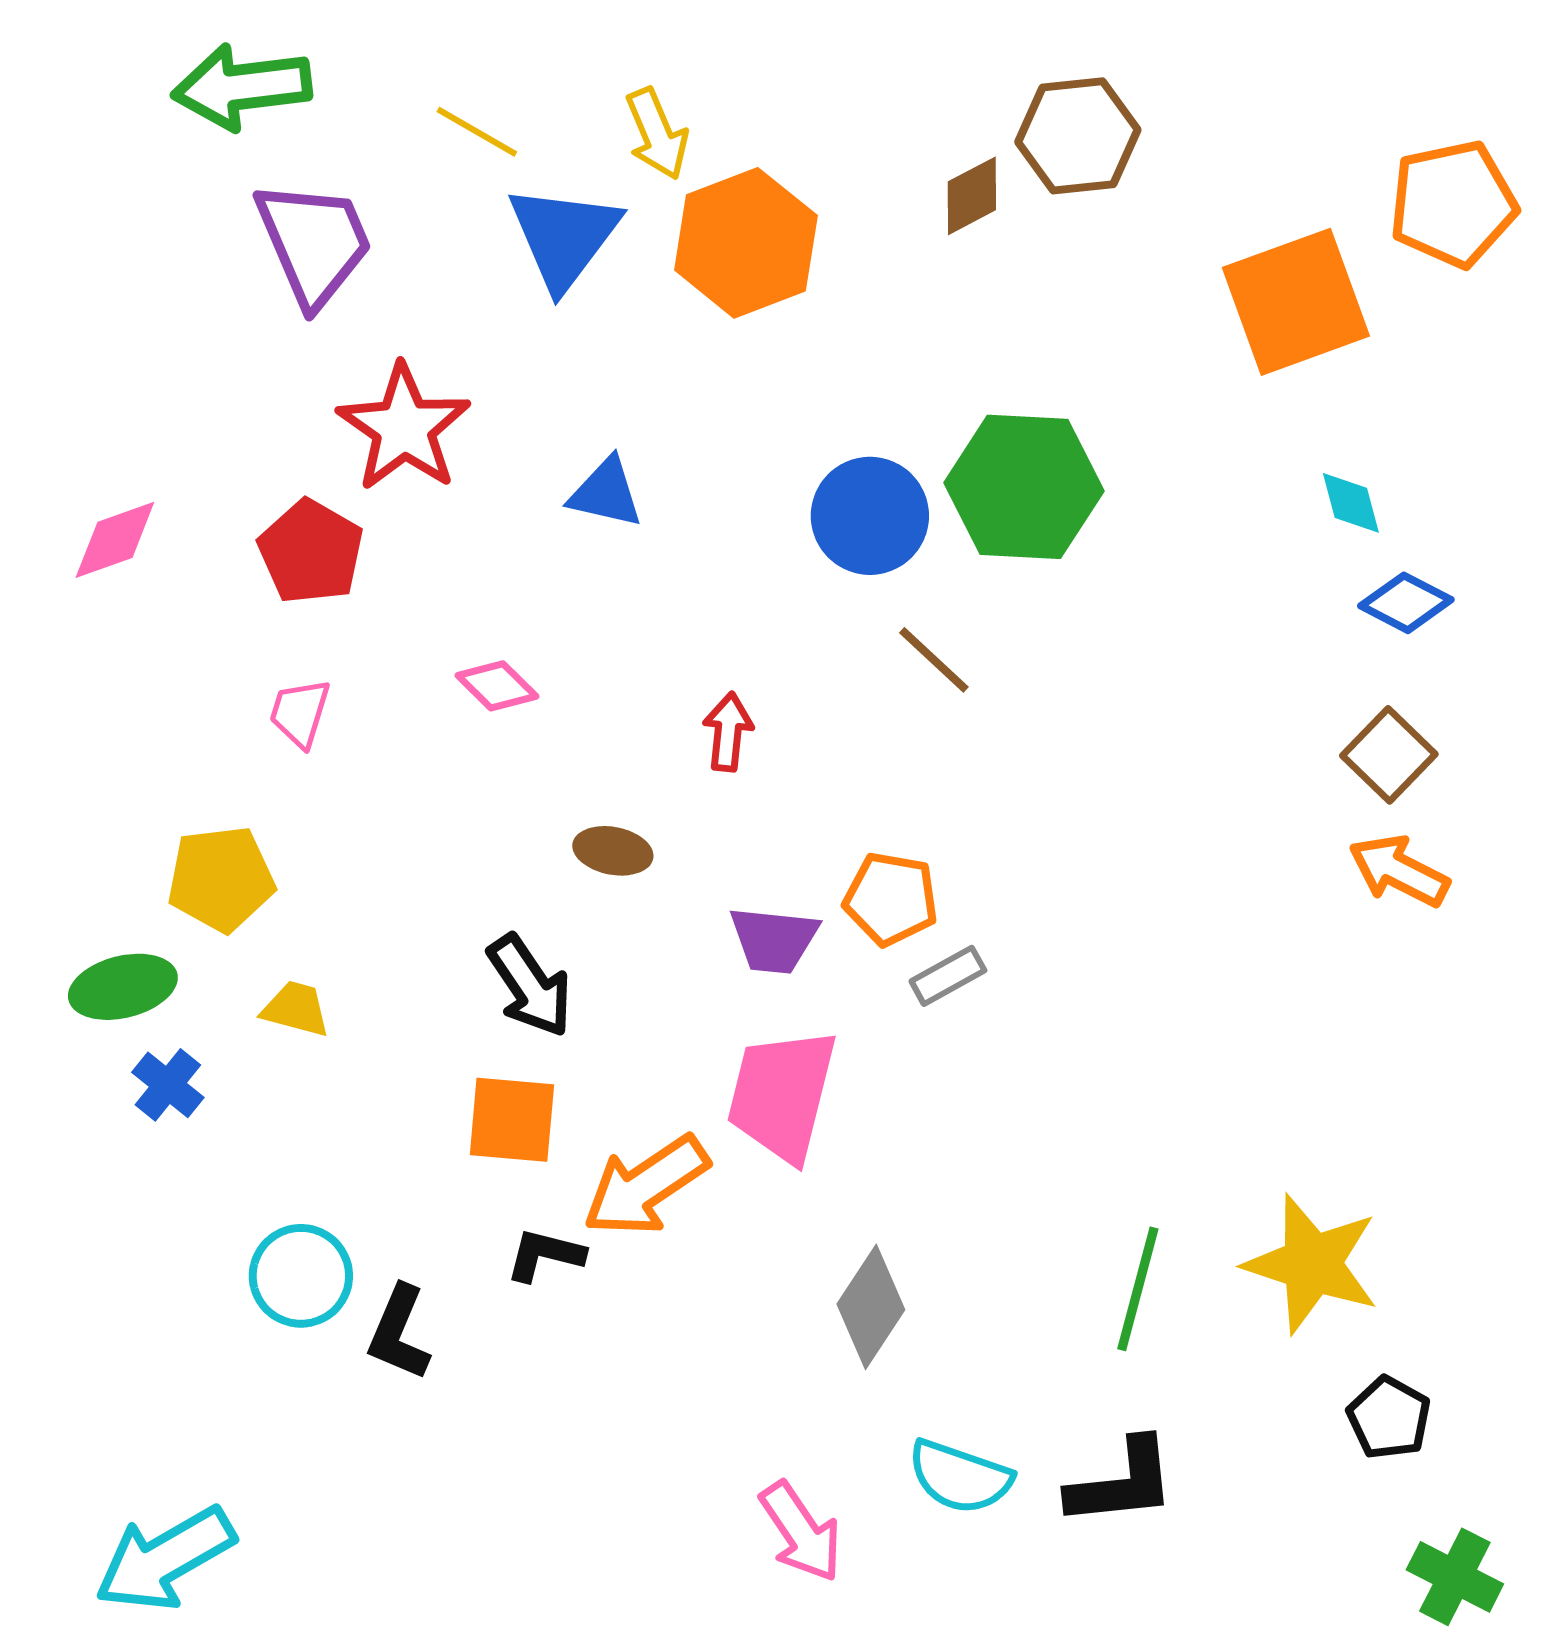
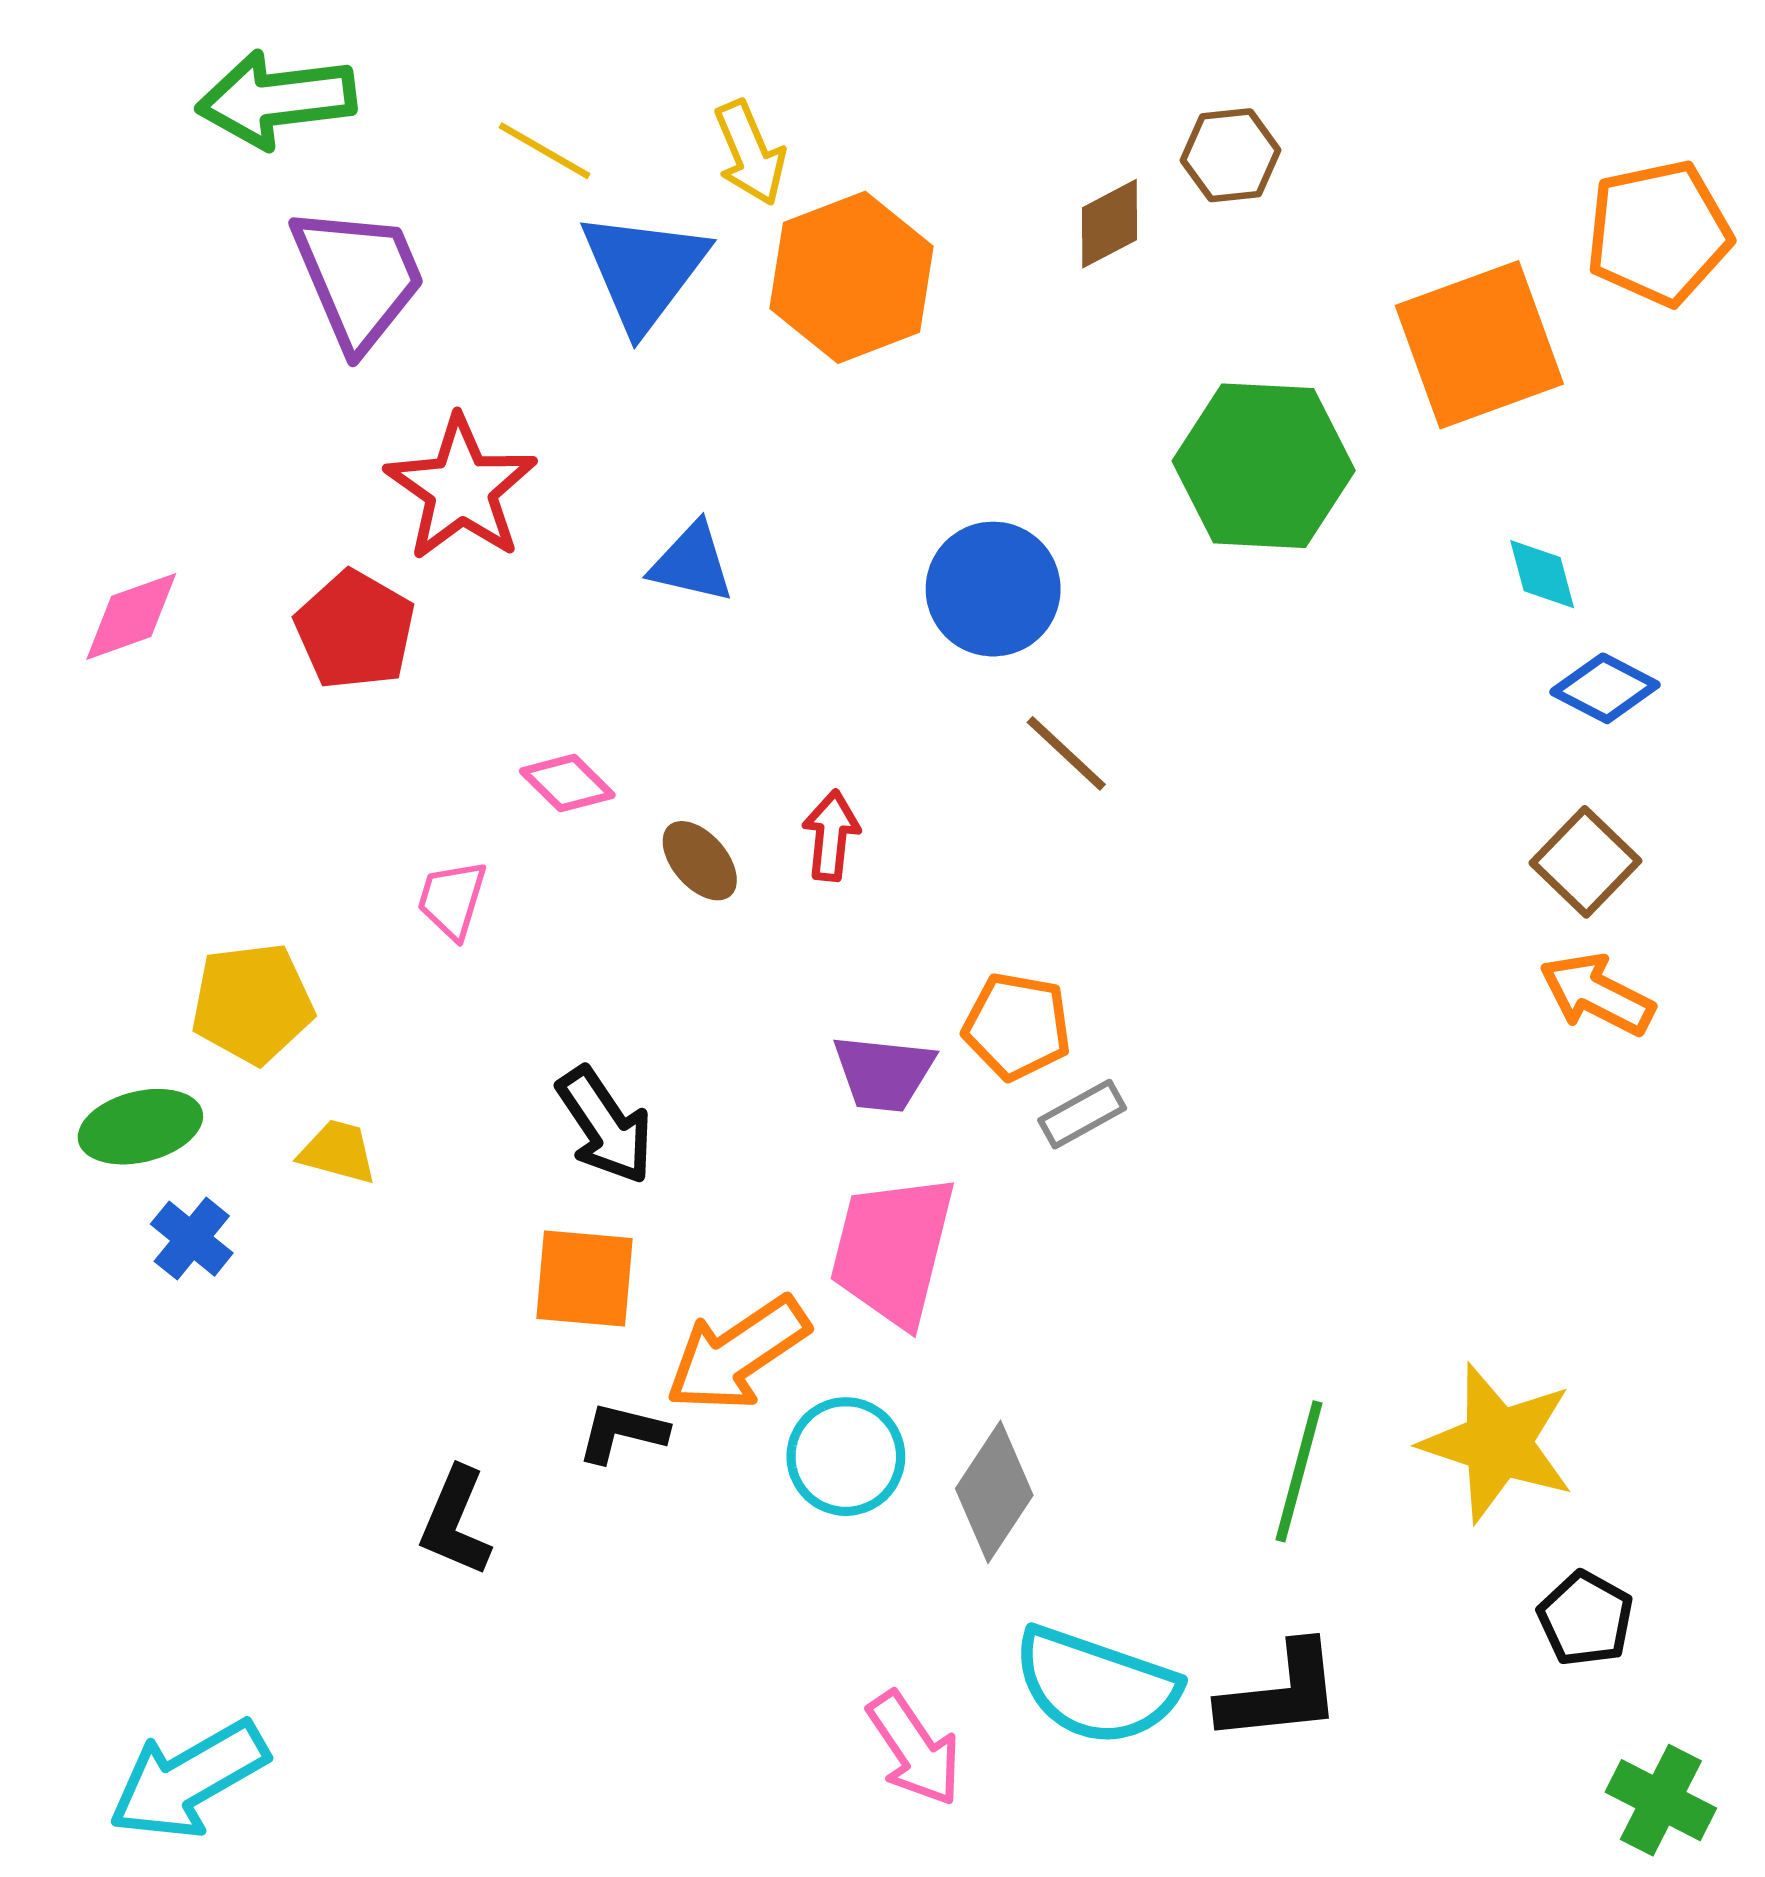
brown hexagon: (1078, 136) -> (1231, 155), size x0.7
green hexagon: (1024, 487) -> (1264, 466), moved
pink trapezoid: (300, 713) -> (452, 900), moved
brown ellipse: (613, 851) -> (700, 861), moved, turned 38
cyan circle: (301, 1276) -> (846, 1457), moved
cyan semicircle: (960, 1477) -> (1096, 1686), size x1.4

